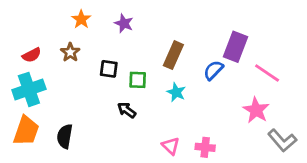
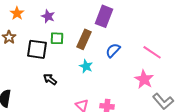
purple rectangle: (235, 47) -> (104, 16), moved
black square: (109, 69) -> (37, 49), size x1.5
green square: (138, 80) -> (57, 38), moved

